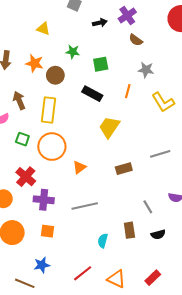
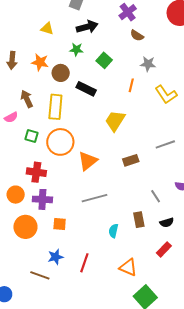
black arrow: (100, 23) -> (87, 27), moved, size x1.5
green square: (101, 64) -> (104, 60), turned -35
black rectangle: (92, 94) -> (86, 89), moved
orange triangle: (79, 167) -> (88, 161), size x1.5
red cross: (26, 177) -> (36, 172), turned -30
purple cross: (44, 200) -> (42, 199), moved
red line: (83, 273) -> (84, 263), moved, turned -30
red rectangle: (153, 278) -> (164, 249), moved

